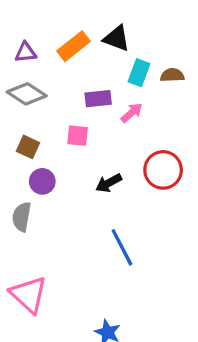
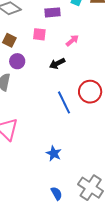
pink arrow: (132, 113) -> (72, 41), moved
red circle: (163, 170) -> (90, 92), moved

